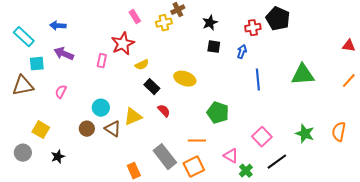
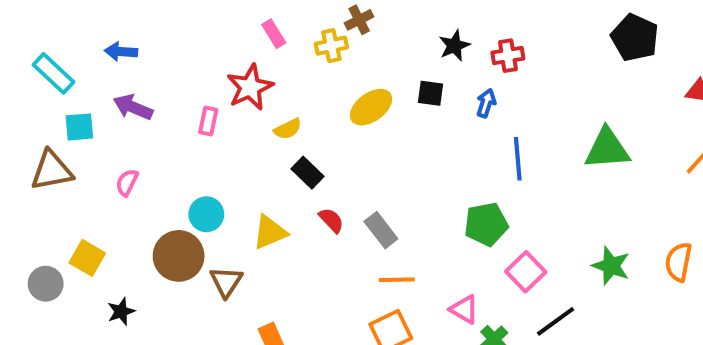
black pentagon: (278, 19) -> (635, 38), moved
black star: (210, 23) -> (454, 46), moved
yellow ellipse: (185, 79) -> (371, 107), moved, turned -55
green pentagon: (218, 113) -> (486, 224), moved, turned -30
brown circle: (87, 129) -> (179, 256), size x1.6
brown triangle: (113, 129) -> (226, 282), moved, turned 30
gray circle: (23, 153) -> (46, 284), moved
gray rectangle: (165, 157) -> (381, 230), moved, size x0.7

